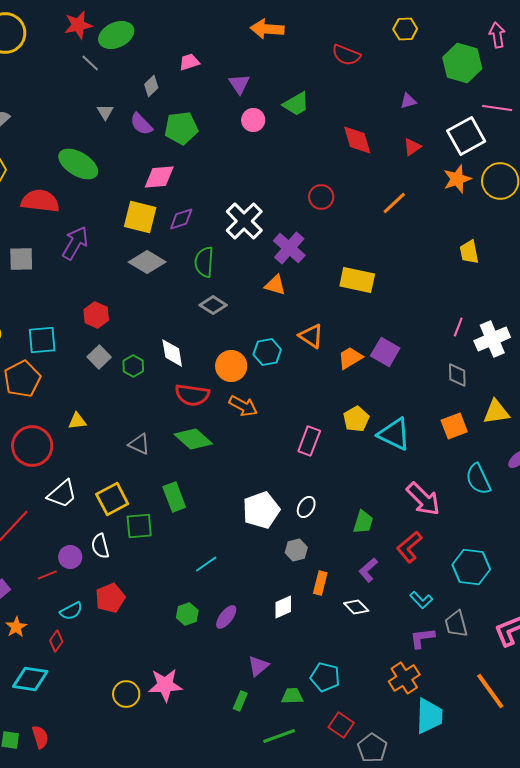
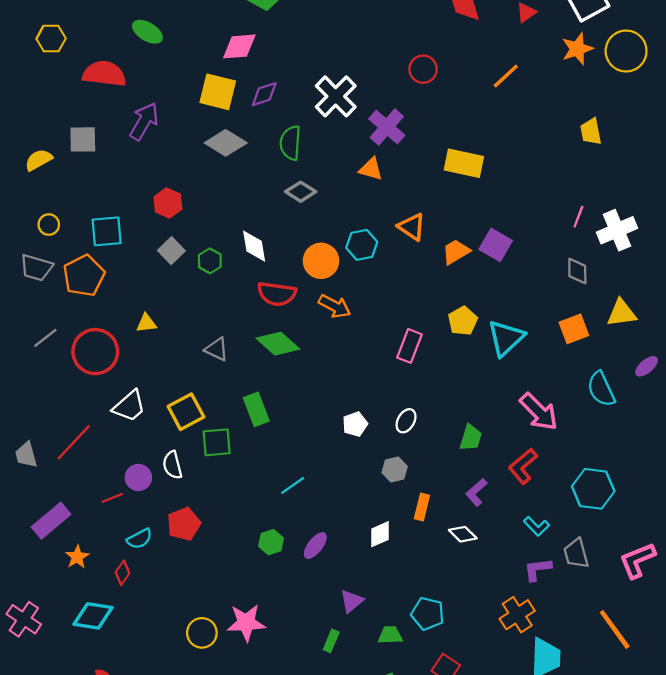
green ellipse: (78, 164) -> (147, 32), size x0.7
cyan triangle: (394, 434) -> (506, 338), turned 51
white pentagon: (261, 510) -> (355, 424), size x0.6

